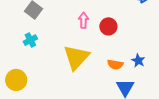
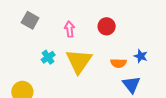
pink arrow: (83, 20) -> (70, 29), moved
cyan cross: (30, 40) -> (48, 57), moved

